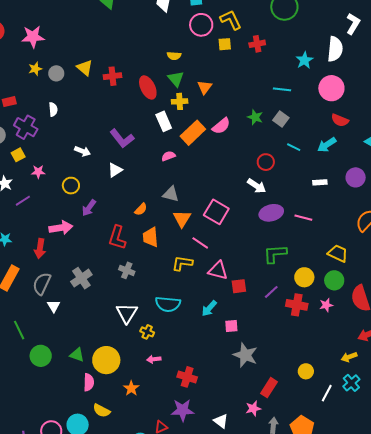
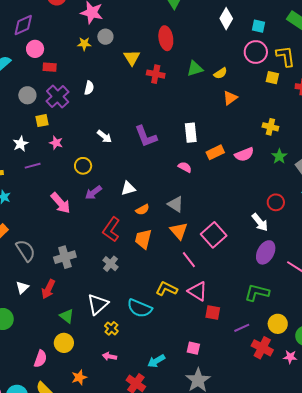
yellow semicircle: (174, 56) -> (220, 73), turned -56
gray circle: (56, 73) -> (105, 37), moved
green triangle: (176, 79) -> (195, 69), moved, turned 36
red ellipse: (148, 87) -> (166, 38), moved
orange triangle: (205, 87) -> (230, 98), moved
yellow cross: (180, 101) -> (270, 127), moved
orange rectangle: (193, 133) -> (215, 152), size x0.7
pink semicircle: (168, 156) -> (185, 167), turned 32
white triangle: (115, 170) -> (128, 188), moved
purple ellipse: (271, 213) -> (266, 252), turned -65
orange triangle: (182, 219) -> (179, 231), turned -30
pink arrow: (61, 228) -> (61, 203), turned 40
red arrow: (40, 248) -> (48, 289), moved
yellow L-shape: (182, 263) -> (167, 289), moved
gray semicircle: (42, 284) -> (26, 251), turned 105
white triangle: (54, 306) -> (22, 287), moved
cyan arrow: (209, 308) -> (156, 361), moved
green triangle: (77, 355) -> (67, 316), moved
yellow circle: (106, 360) -> (64, 343), size x0.7

